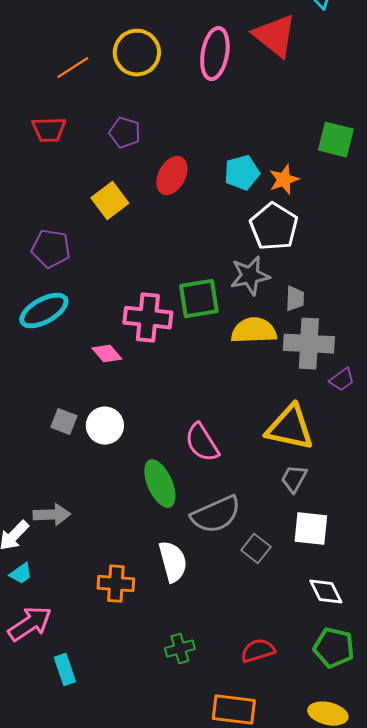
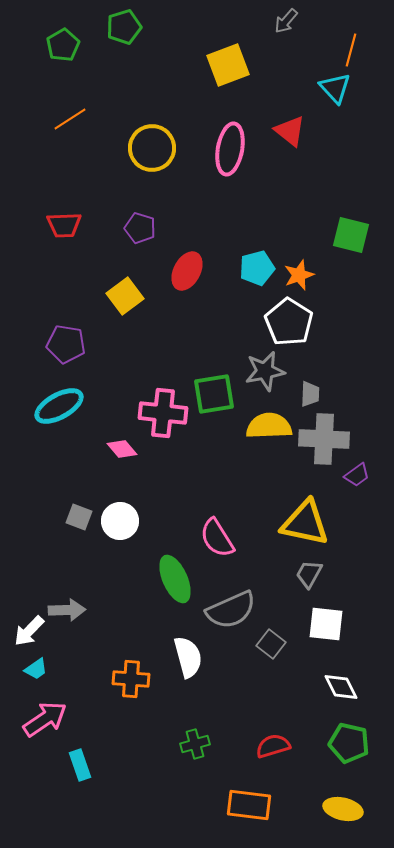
red triangle: (275, 36) -> (290, 131), size x0.7
orange line: (73, 68) -> (70, 119), moved

